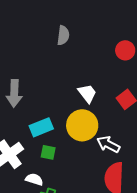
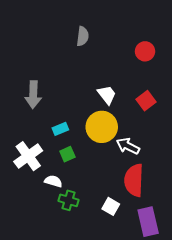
cyan rectangle: (41, 127) -> (60, 129), size x0.7
green square: (48, 152) -> (67, 154), turned -35

